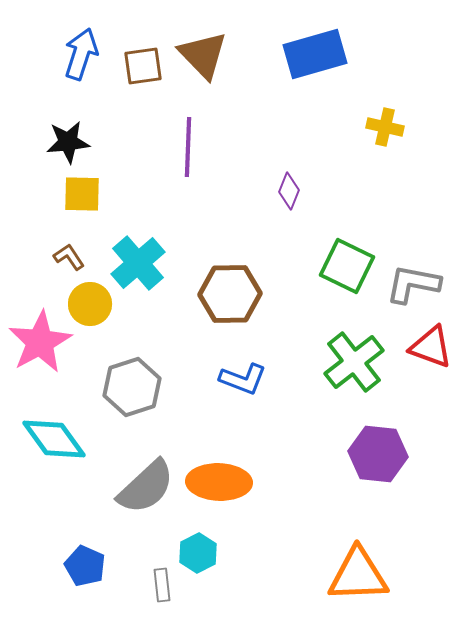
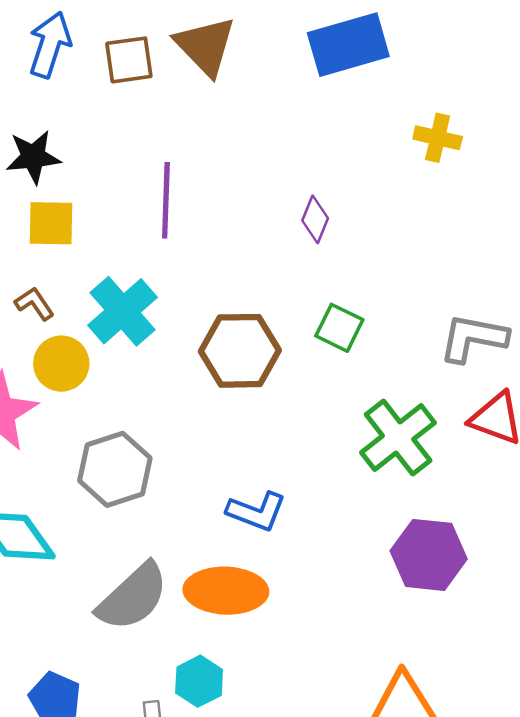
purple line: (188, 147) -> (166, 200), moved
green square: (347, 266) -> (339, 328), moved, size x0.7
blue L-shape: (243, 379) -> (256, 512), moved

